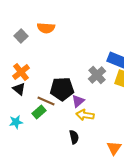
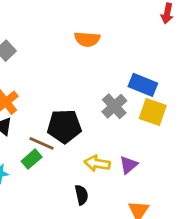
orange semicircle: (46, 28) -> (87, 39), moved
purple triangle: (78, 101) -> (129, 165), moved

